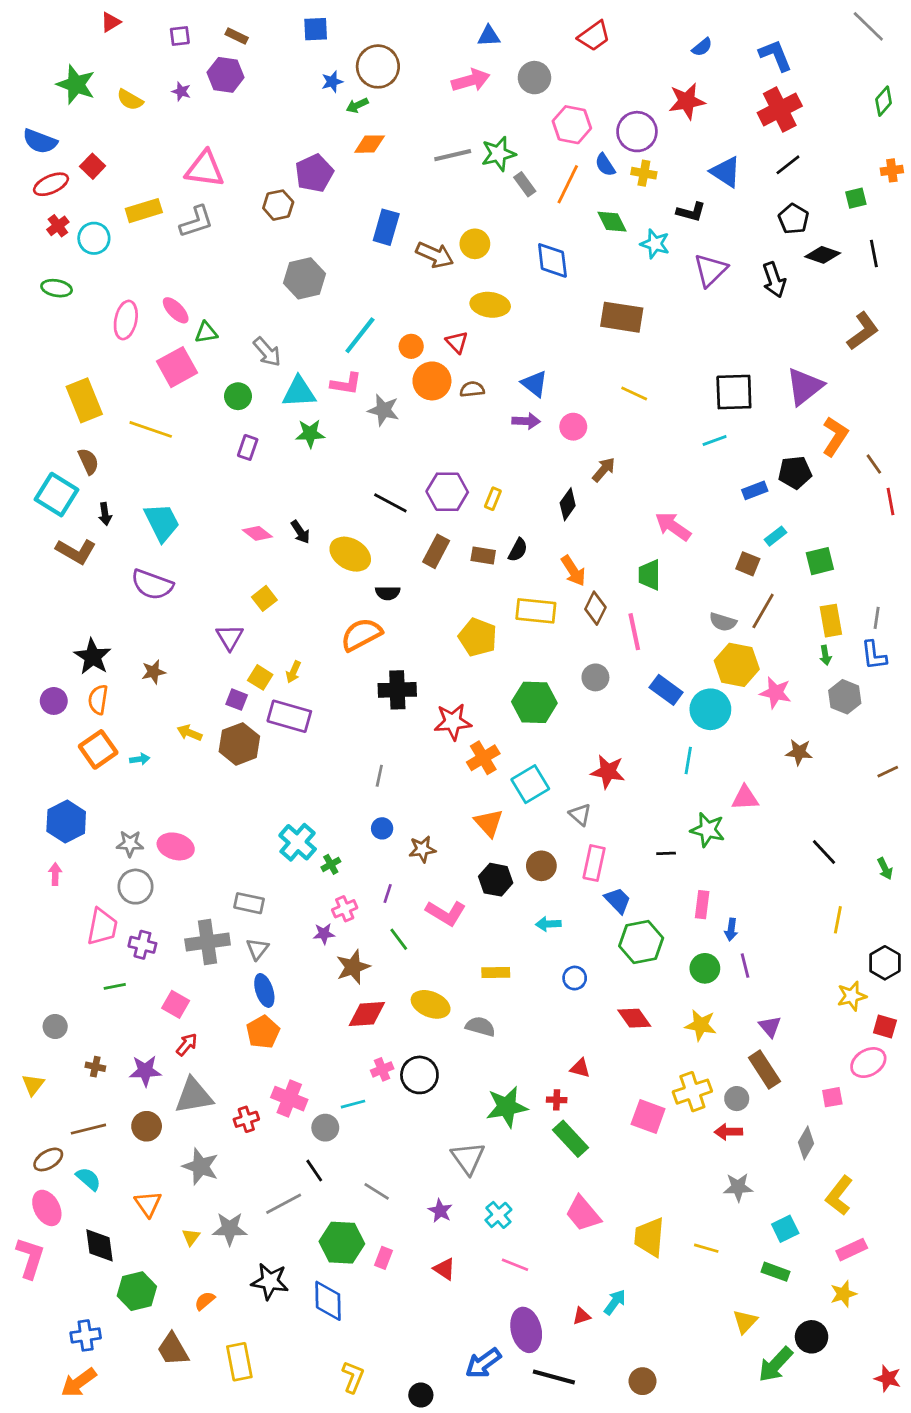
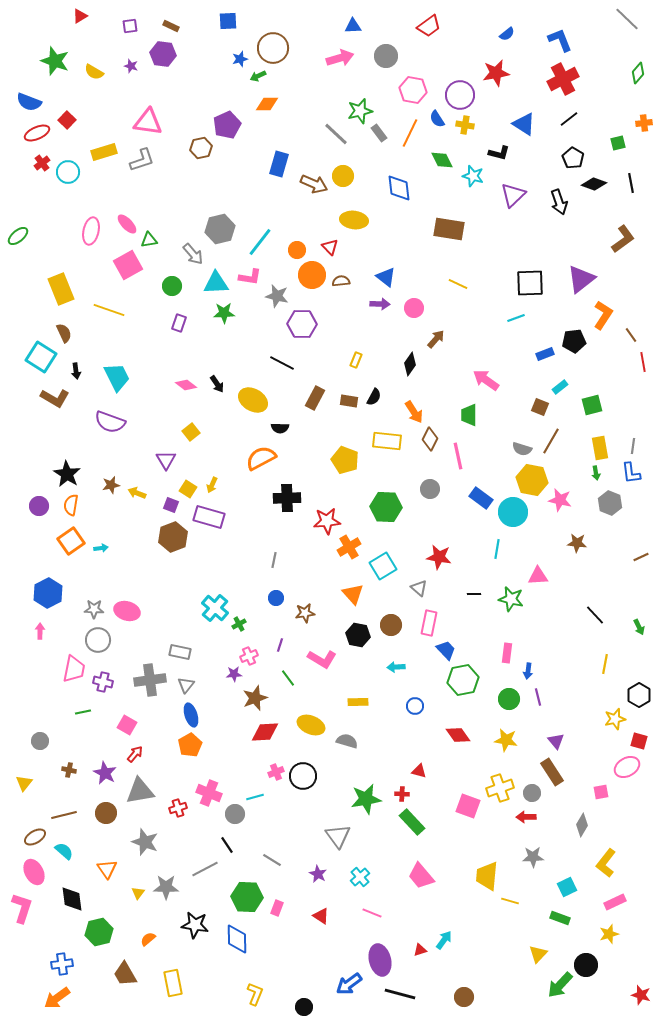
gray line: (453, 155) -> (336, 134), moved, turned 56
gray hexagon: (305, 278) -> (220, 229), moved
green ellipse: (57, 288) -> (18, 236), moved, turned -50
purple hexagon: (447, 492) -> (302, 324), moved
yellow arrow: (190, 733) -> (137, 493), moved
black line: (666, 853) -> (474, 594), moved
purple star: (145, 1071) -> (105, 773), turned 30
yellow trapezoid: (649, 1237) -> (487, 876), moved

